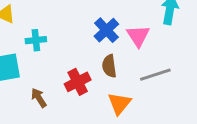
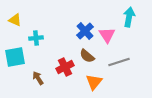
brown semicircle: (109, 66) -> (87, 56), turned -42

